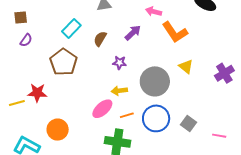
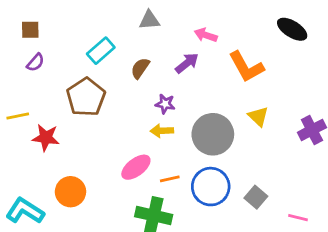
pink arrow: (154, 11) -> (206, 35), moved
yellow arrow: (119, 91) -> (162, 131), moved
yellow line: (17, 103) -> (18, 116), moved

